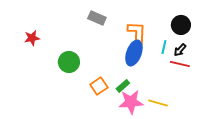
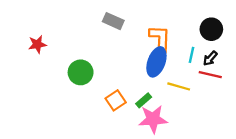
yellow line: (158, 103) -> (179, 86), moved

